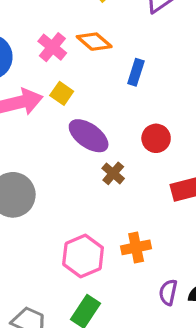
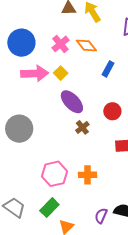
purple semicircle: (168, 292) -> (101, 216), moved

